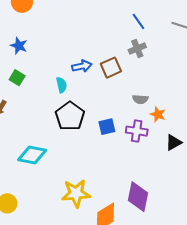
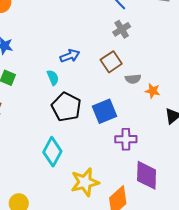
brown square: (111, 68) -> (111, 62), moved
blue square: (107, 127) -> (105, 111), size x1.4
purple cross: (137, 131) -> (126, 139), moved
cyan diamond: (32, 155) -> (52, 152), moved, turned -64

